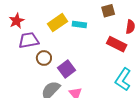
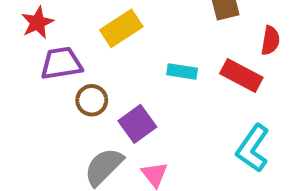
cyan rectangle: (79, 25) -> (182, 71), moved

